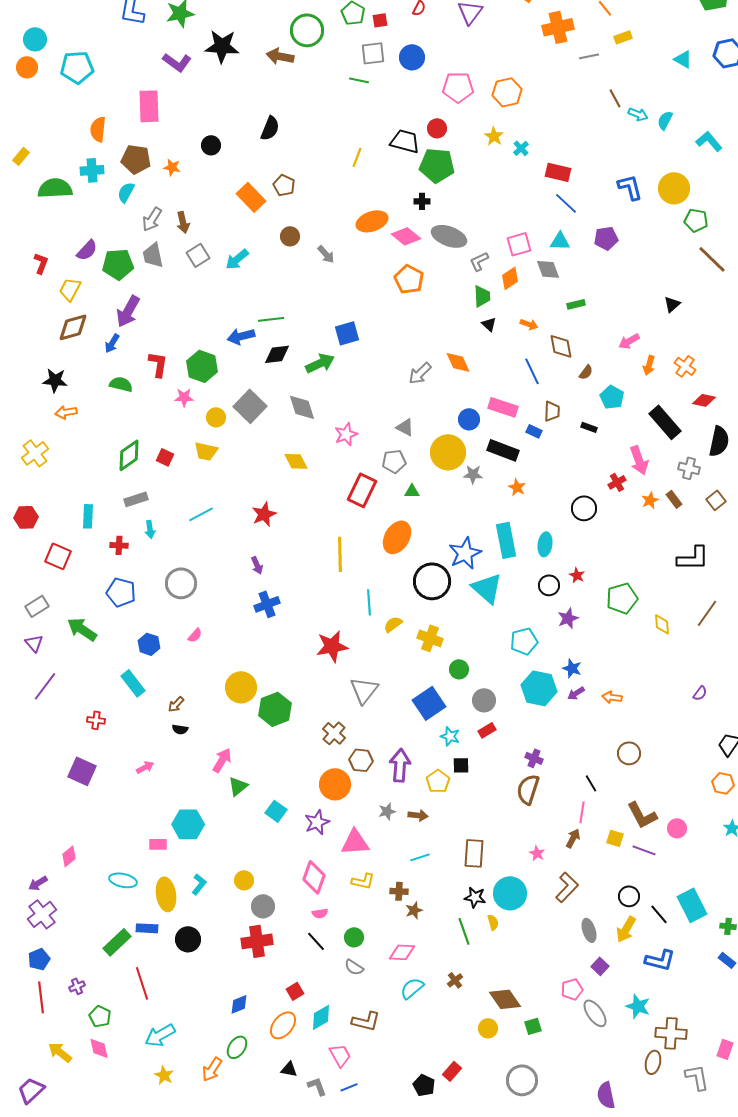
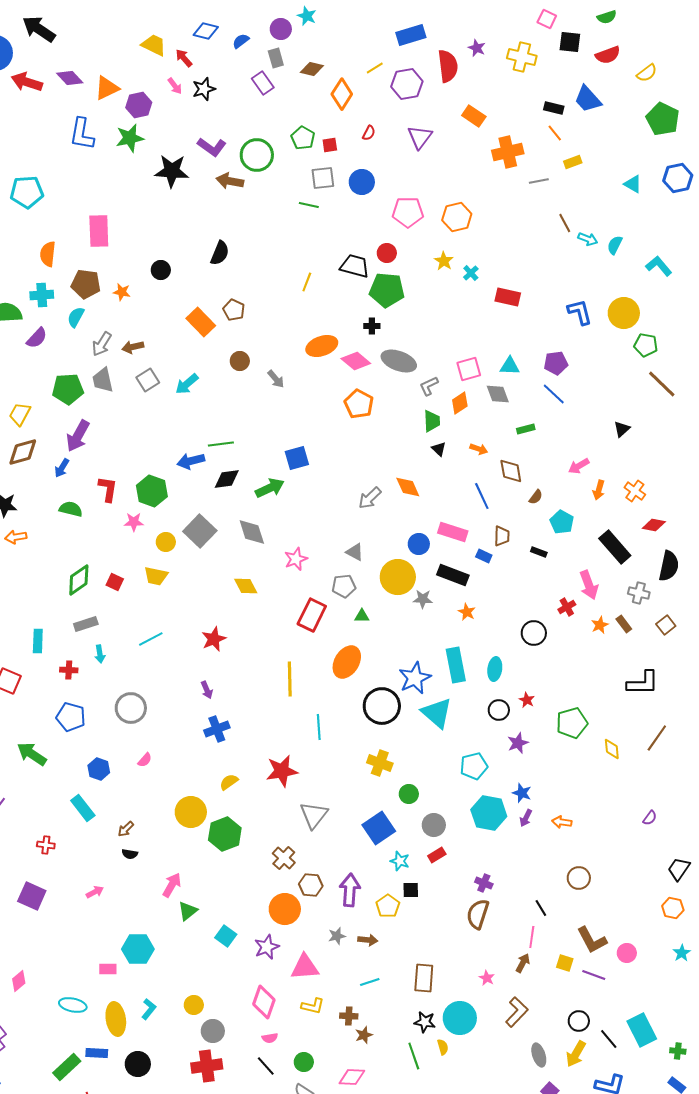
purple L-shape: (177, 62) -> (212, 147), moved
blue line: (566, 203) -> (554, 394), moved
brown arrow: (183, 222) -> (133, 347), turned 90
purple semicircle: (87, 250) -> (37, 338), moved
yellow semicircle: (393, 624) -> (229, 782), moved
purple arrow: (576, 693) -> (526, 818), turned -30

